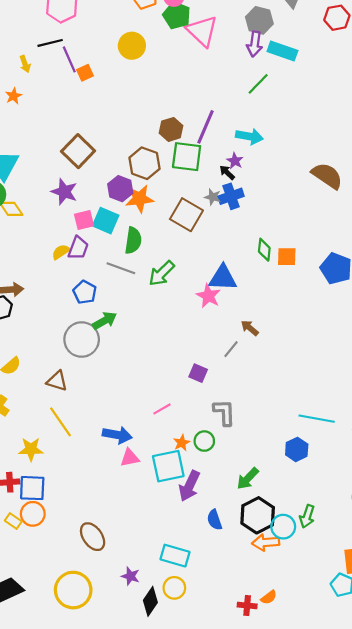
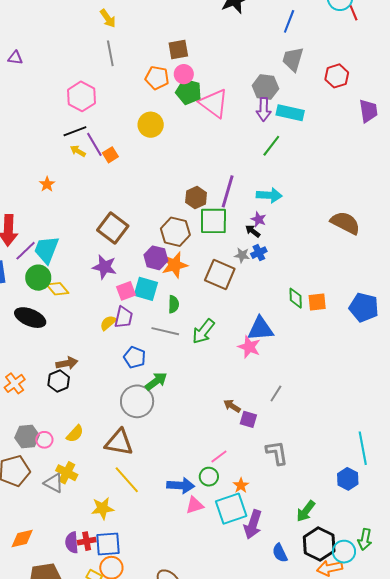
yellow arrow: (25, 64) -> (78, 151), moved, turned 147
blue cross: (231, 196) -> (259, 253), size x0.7
green semicircle: (133, 240) -> (174, 304), size x0.7
brown arrow: (250, 328) -> (232, 406), moved
brown triangle: (57, 381) -> (119, 442), size x1.4
cyan line: (317, 419) -> (363, 448), turned 76
green circle: (204, 441) -> (209, 477), moved

